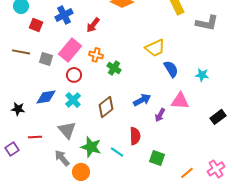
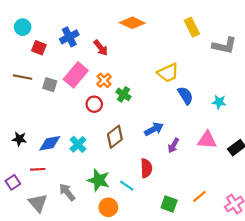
red arrow: (93, 25) -> (101, 48), turned -77
orange cross: (96, 55) -> (104, 80), turned 32
red circle: (74, 75) -> (94, 104), moved
blue diamond: (46, 97) -> (50, 143), moved
cyan cross: (73, 100) -> (78, 144), moved
pink triangle: (180, 101) -> (207, 140), moved
gray triangle: (67, 130) -> (38, 203), moved
green square: (157, 158) -> (169, 204), moved
orange circle: (81, 172) -> (108, 207), moved
orange line: (187, 173) -> (200, 196), moved

